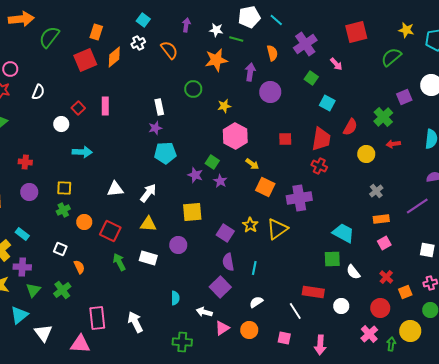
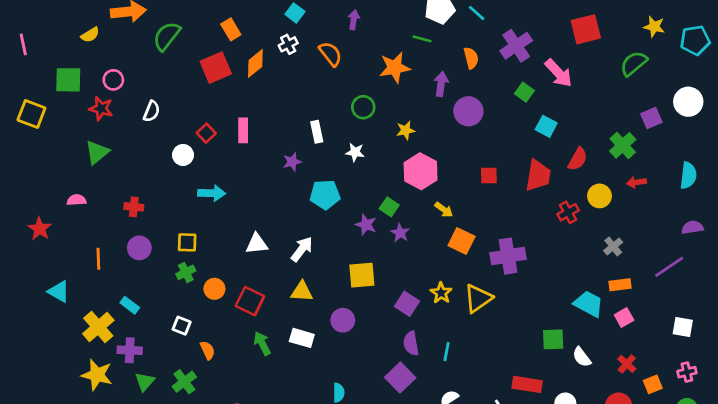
white star: (216, 30) -> (355, 152), moved
orange rectangle: (96, 32) -> (231, 29), turned -49
pink arrow: (336, 64) -> (559, 73), size x1.6
purple star: (155, 128) -> (292, 162), moved
red cross: (319, 166) -> (568, 212), moved, turned 35
cyan trapezoid: (343, 233) -> (589, 304), moved

